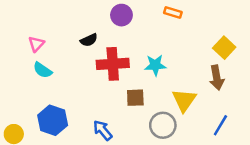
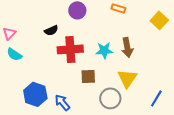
yellow square: (224, 48) -> (159, 20), moved
brown arrow: (217, 78) -> (127, 47), moved
blue hexagon: (53, 120) -> (35, 94), moved

